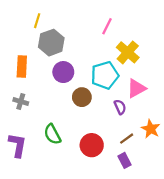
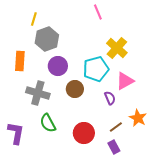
pink line: (107, 26) -> (98, 12), moved, turned -49
gray cross: (21, 102) -> (38, 93), moved, size x1.6

